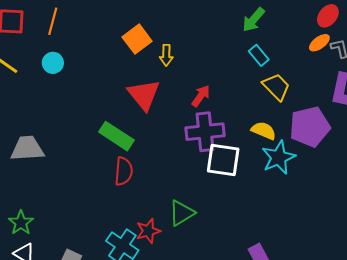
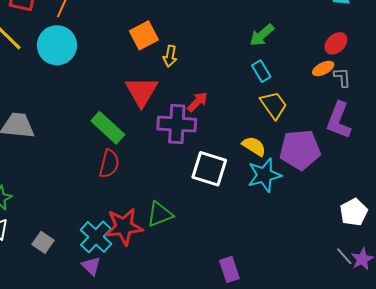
cyan circle: (53, 63) -> (57, 45), size x1.8
purple cross: (205, 132) -> (177, 124), moved
red star: (148, 231) -> (124, 227), size x1.5

